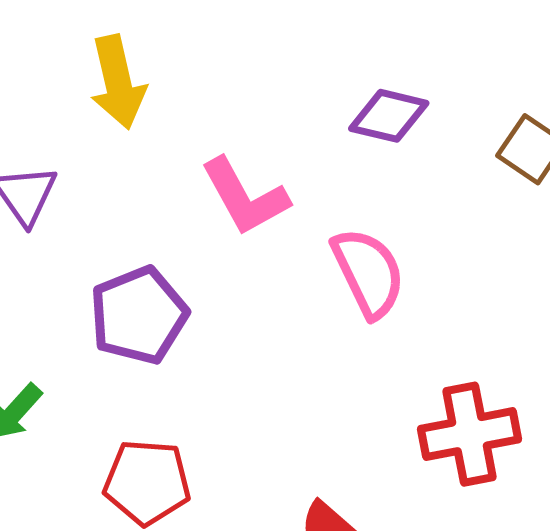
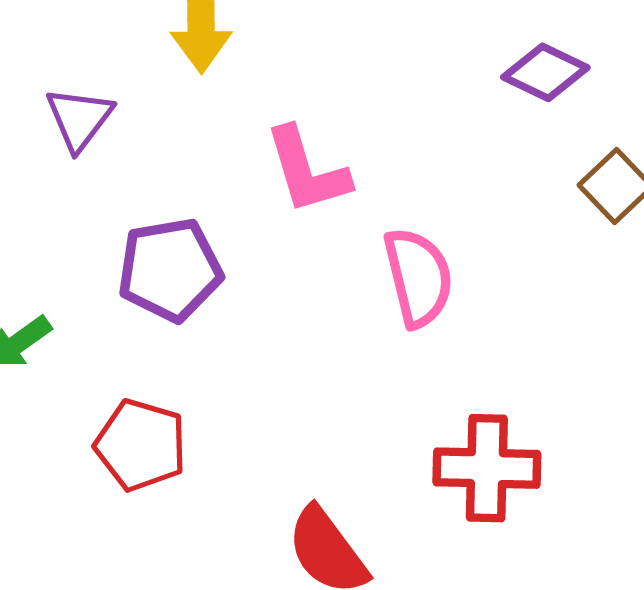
purple diamond: (389, 116) -> (545, 72), moved

